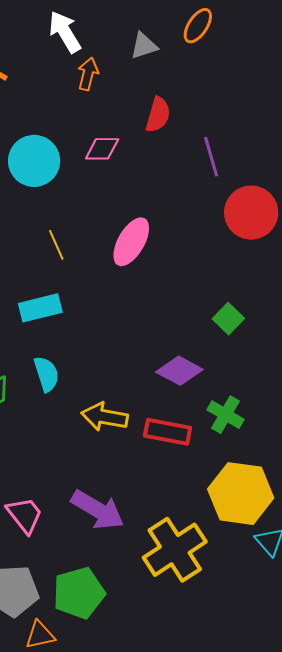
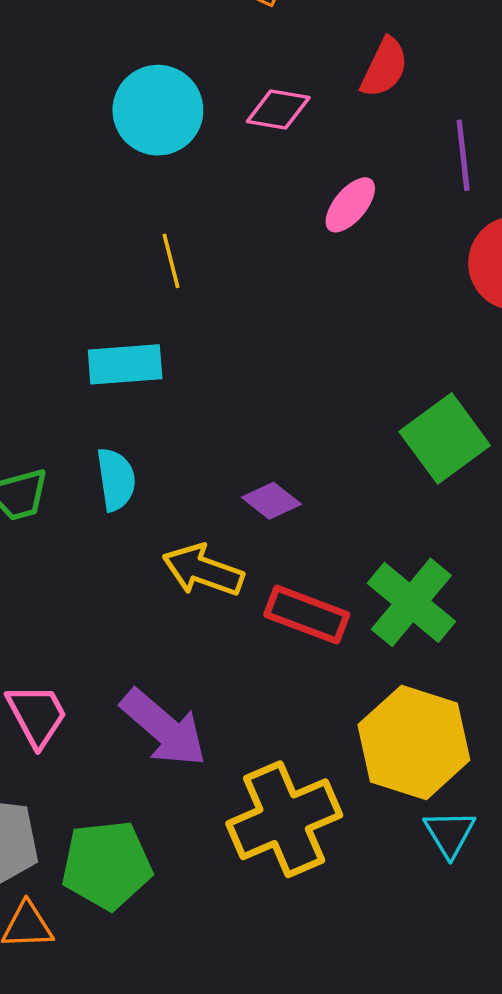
pink ellipse: (131, 242) -> (350, 205), moved, size x0.7
green square: (228, 319) -> (445, 438), size x1.6
purple diamond: (179, 371) -> (271, 501), moved, size x0.7
green cross: (226, 415) -> (411, 602), size x1.4

